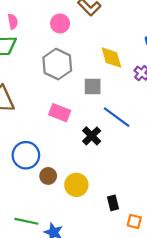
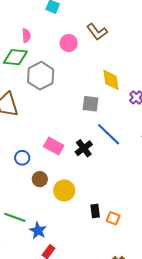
gray hexagon: (57, 64) -> (41, 76), moved
pink rectangle: (60, 113) -> (54, 146), moved
blue circle: (26, 155) -> (22, 158), size x0.6
orange square: (134, 221) -> (113, 218), moved

